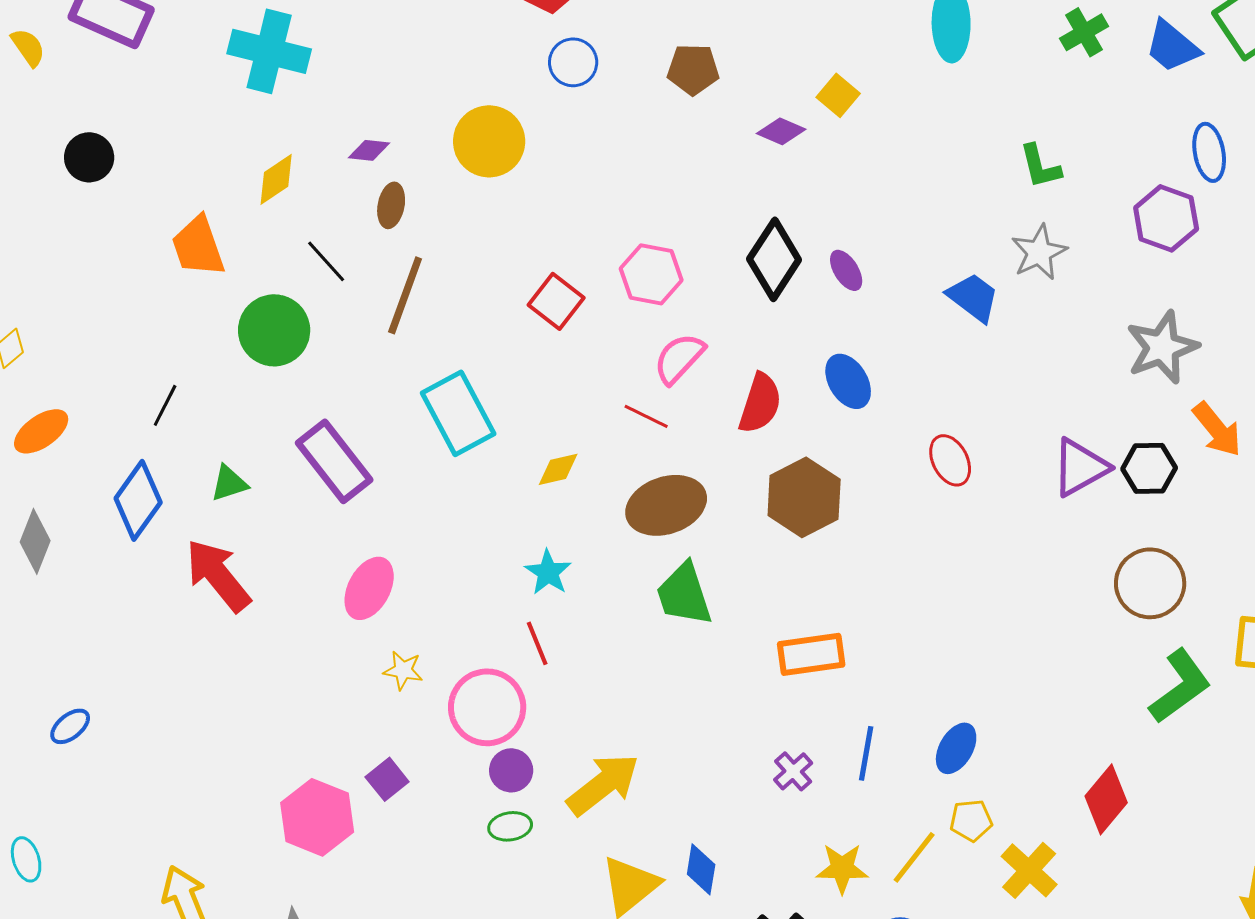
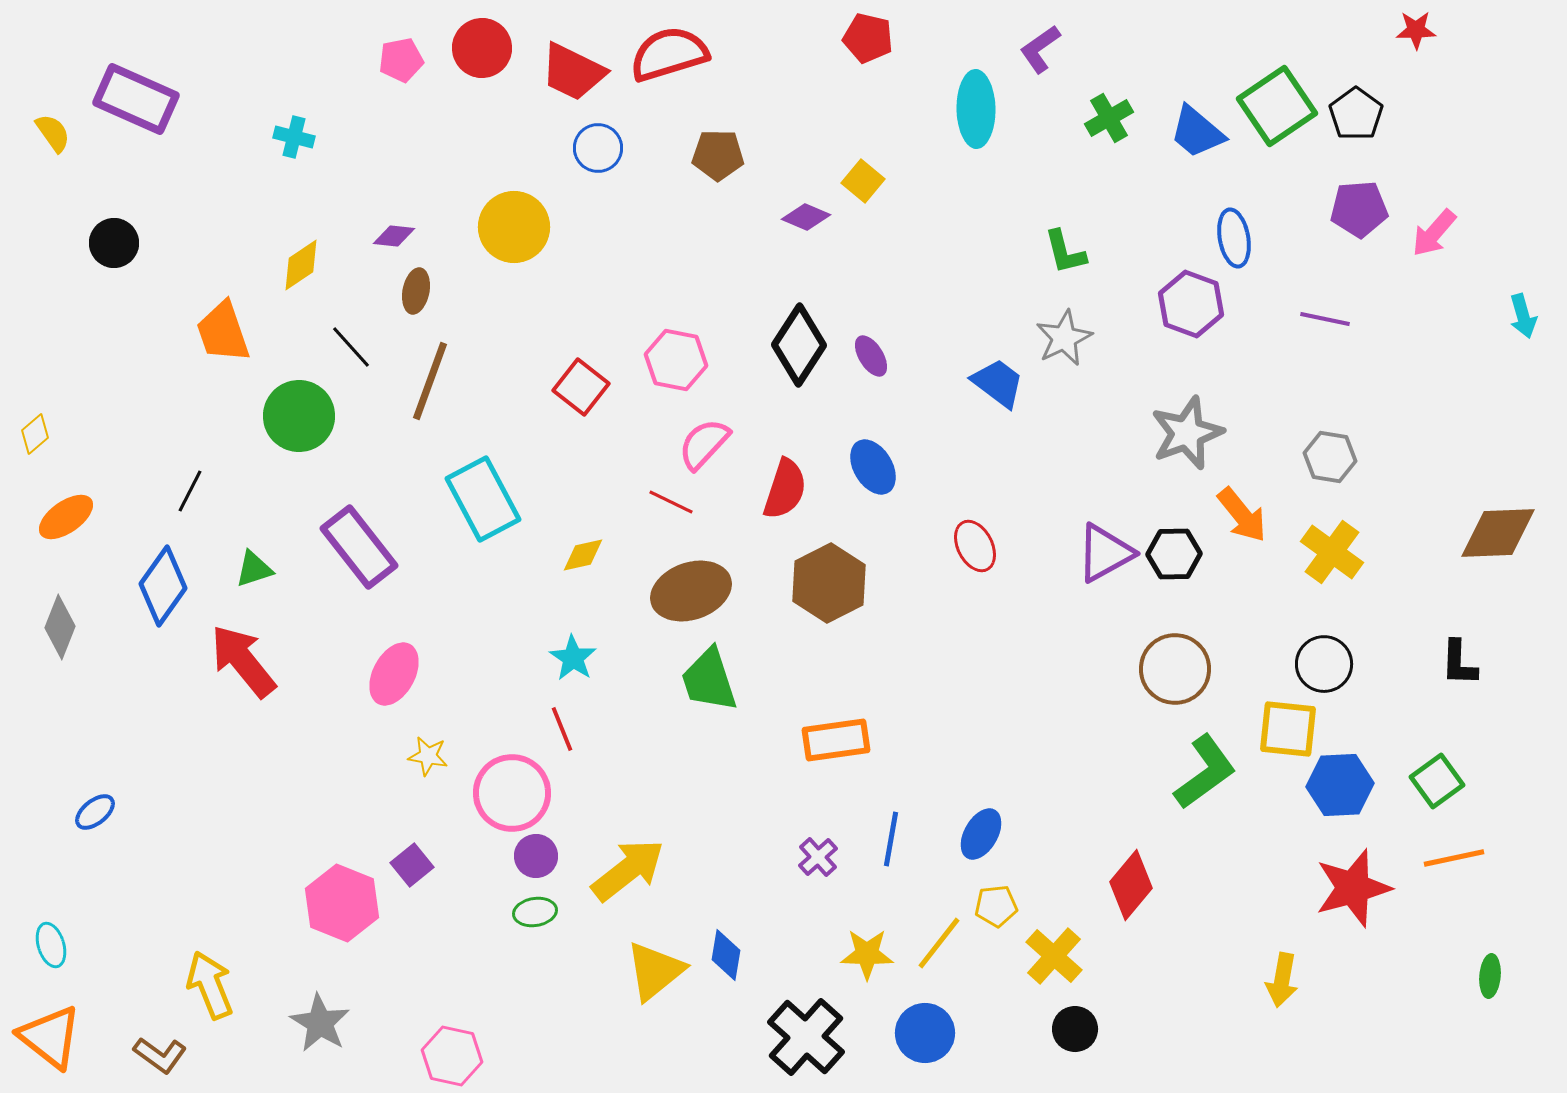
cyan cross: (269, 51) -> (294, 137), size x0.5

